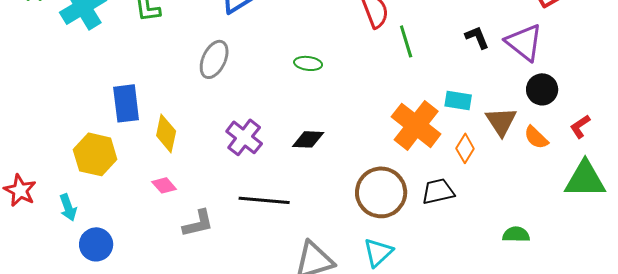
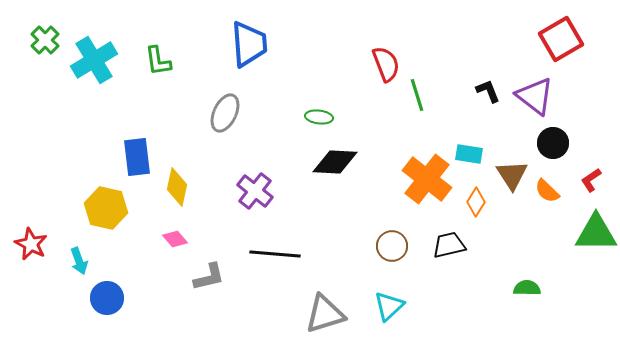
black diamond: (308, 139) -> (335, 162), moved, size x1.4
brown circle: (381, 192) -> (392, 246), size x0.6

